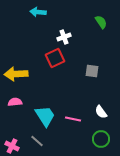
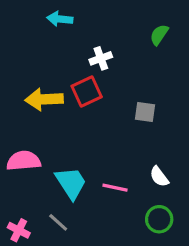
green semicircle: (101, 22) -> (159, 35), turned -112
yellow arrow: (16, 74) -> (44, 99), moved
pink semicircle: (15, 102) -> (24, 161), size x1.5

